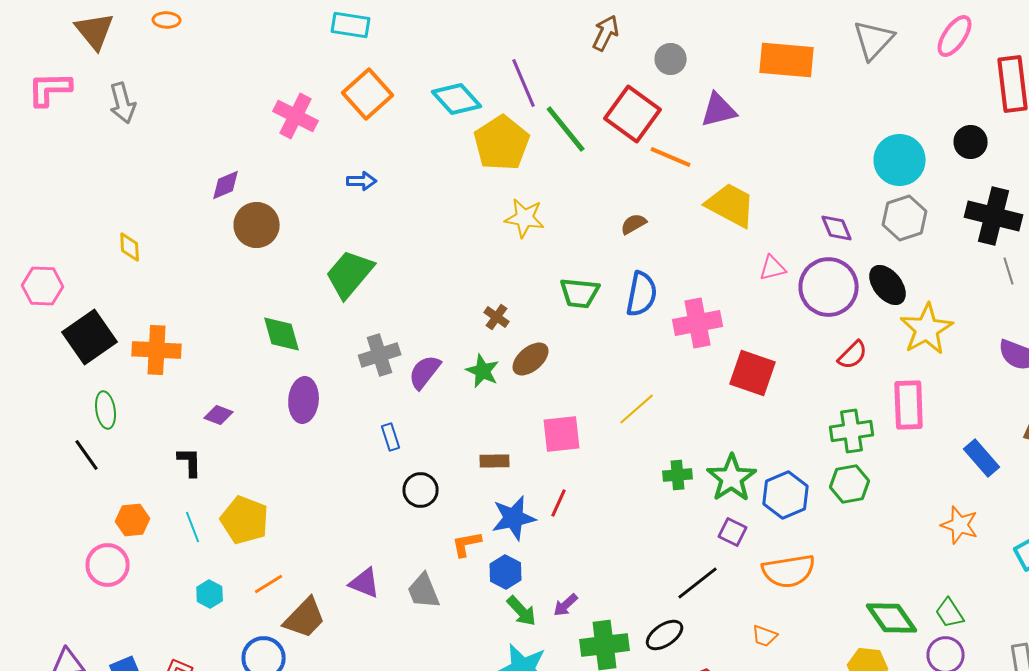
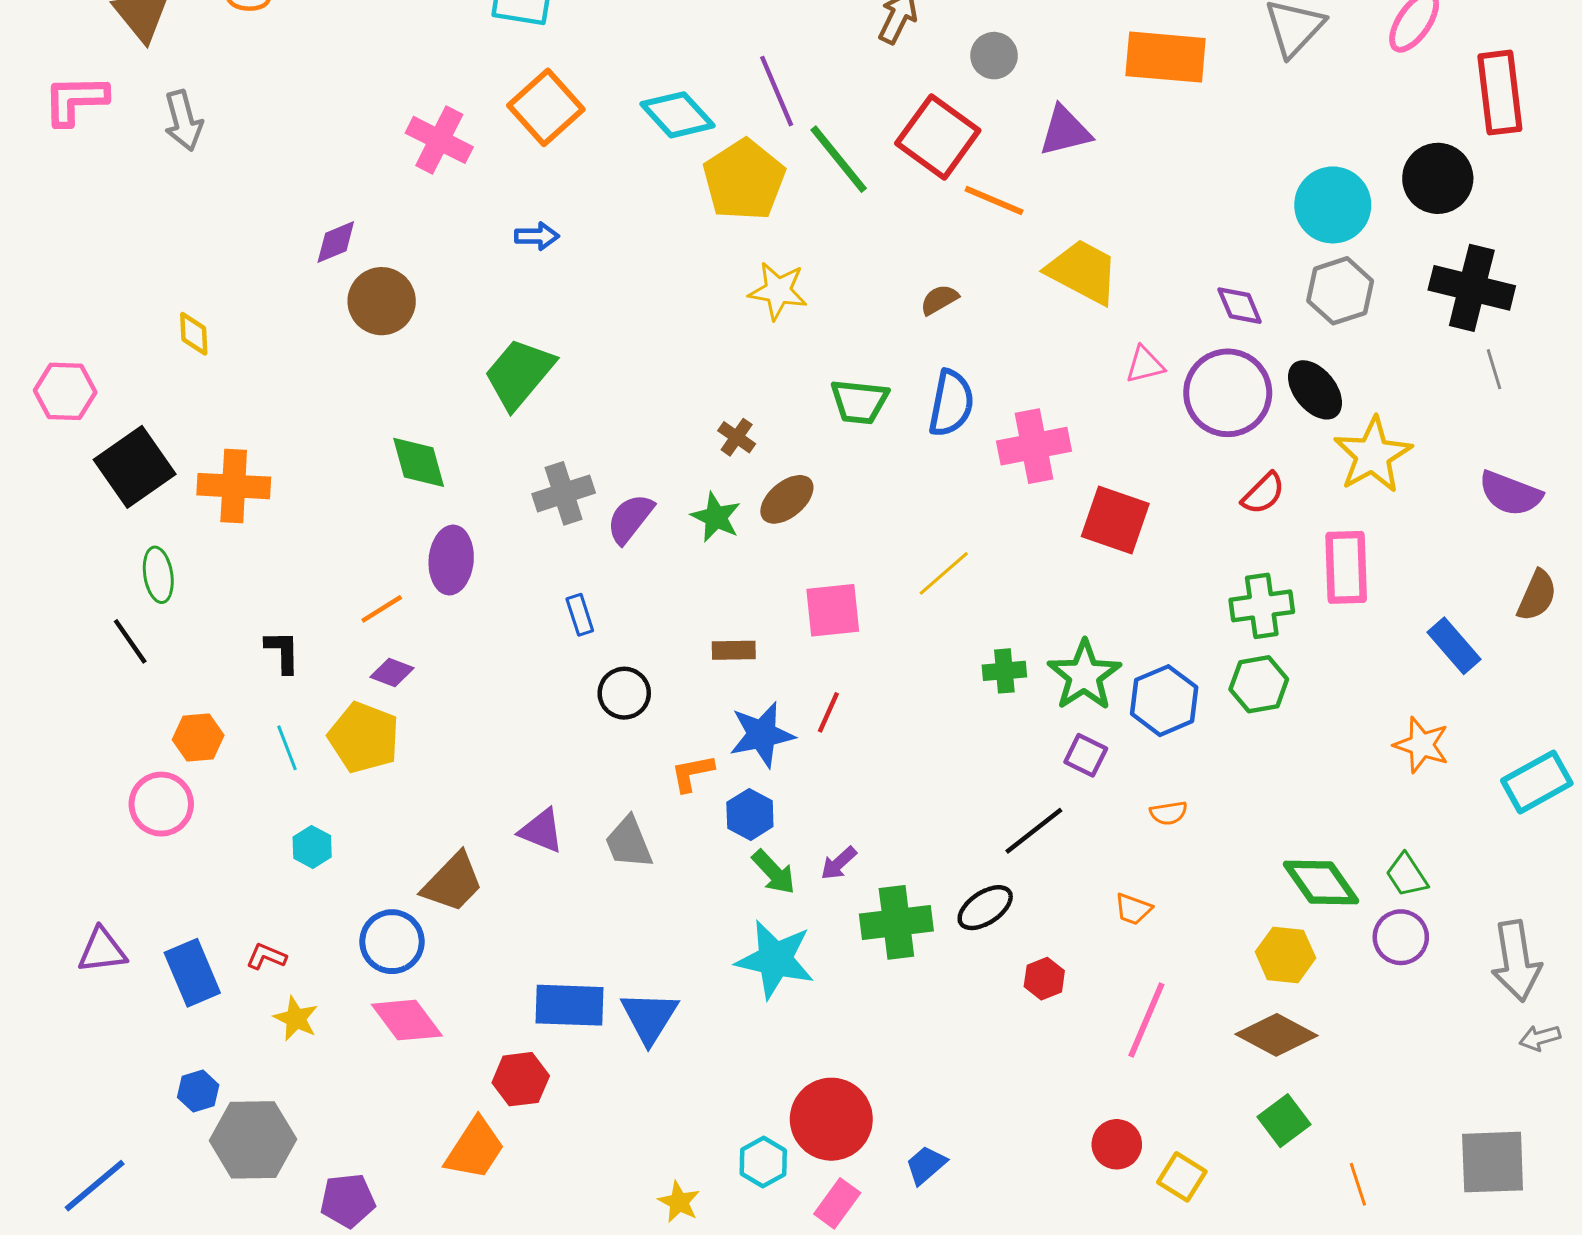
black circle: (971, 142) -> (1438, 178), size x1.4
purple diamond: (219, 415) -> (392, 672), moved
orange semicircle: (789, 571) -> (1169, 813), size x0.5
orange line: (269, 584) -> (382, 609), moved

